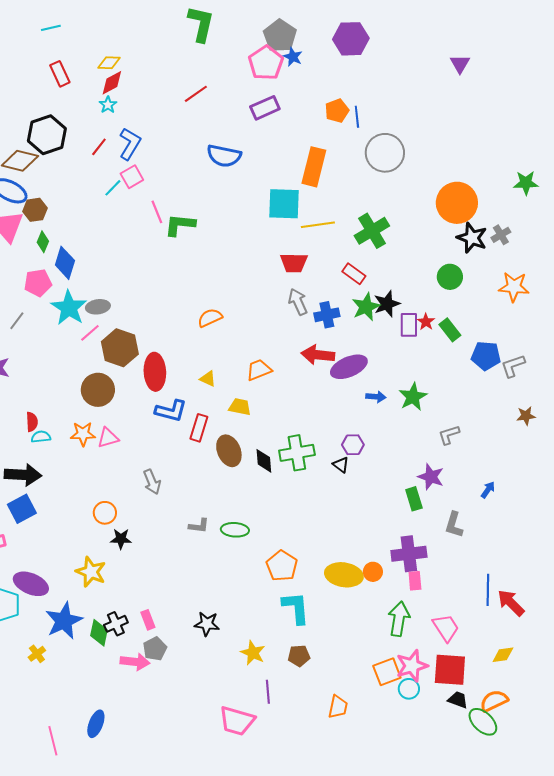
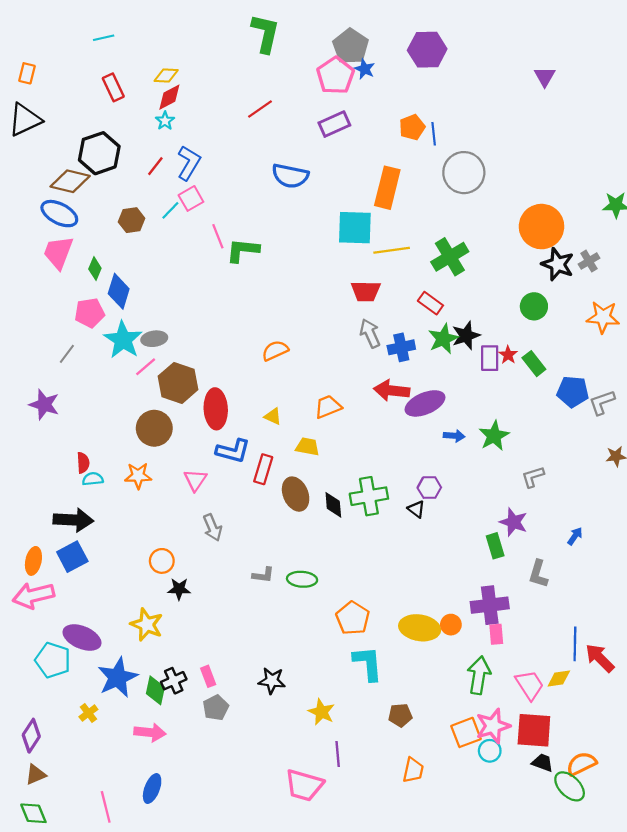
brown hexagon: (35, 210) -> (132, 220), moved
pink triangle: (108, 438) -> (195, 480), moved, turned -40
yellow diamond: (503, 655) -> (559, 679), moved
brown pentagon: (299, 656) -> (400, 715), moved
pink arrow: (135, 662) -> (150, 732), moved

